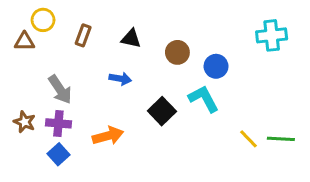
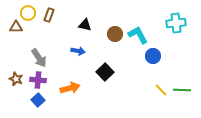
brown rectangle: (83, 35) -> (49, 15), moved
blue circle: (216, 66) -> (153, 56), moved
cyan L-shape: (204, 99) -> (138, 35), moved

